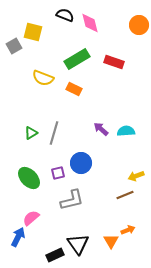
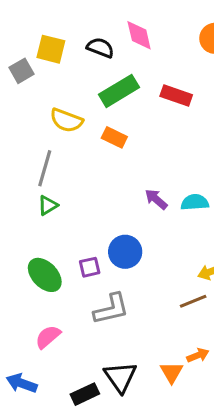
black semicircle: (65, 15) -> (100, 48), moved
gray line: (54, 133) -> (45, 168), moved
blue arrow: (18, 237) -> (22, 383), moved, turned -96

